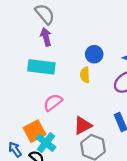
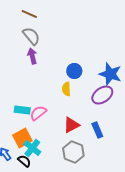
cyan rectangle: (41, 67) -> (22, 110), moved, size x0.7
red triangle: (83, 125) -> (71, 125), moved

